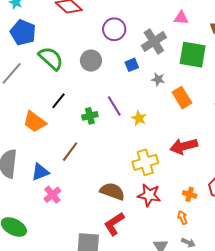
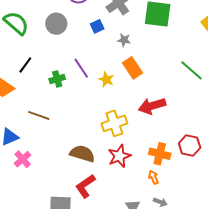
orange rectangle: (182, 98) -> (133, 68), moved
brown line: (70, 152) -> (39, 115), turned 75
orange cross: (190, 194) -> (160, 154), size x1.5
red star: (149, 195) -> (119, 156), turned -30

